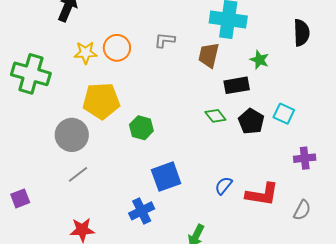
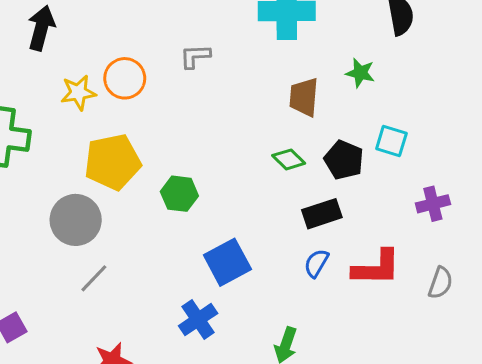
brown trapezoid: (209, 55) -> (304, 97), moved
green star: (259, 60) -> (360, 73), moved
black rectangle: (237, 85) -> (322, 214), moved

